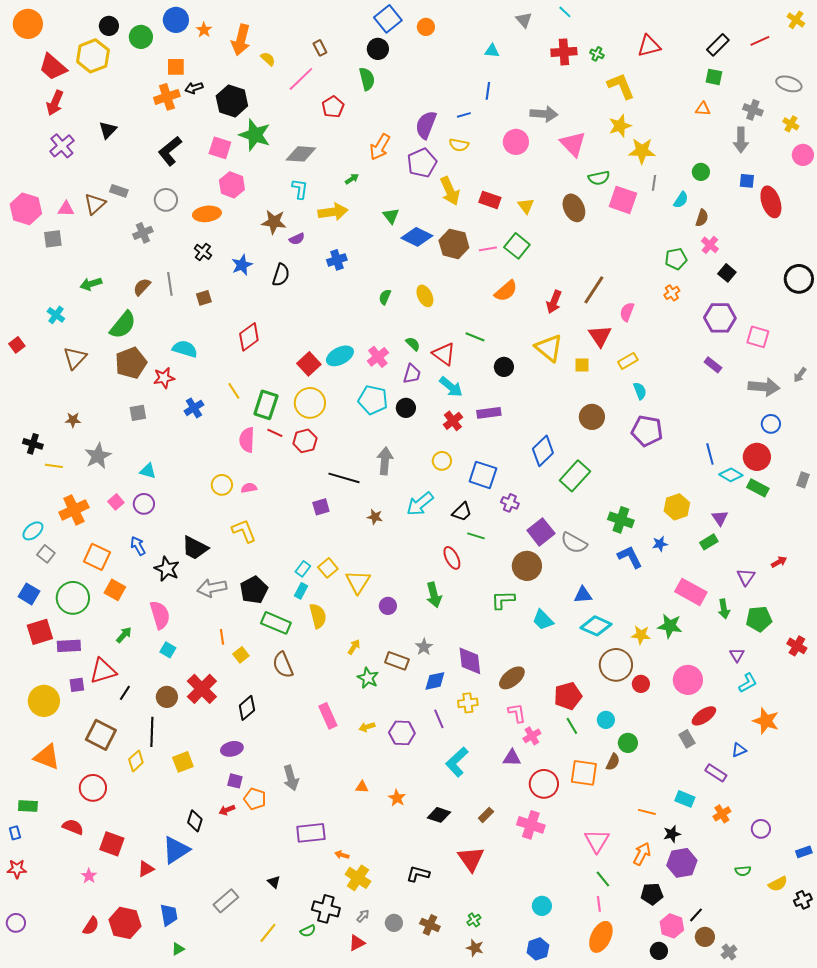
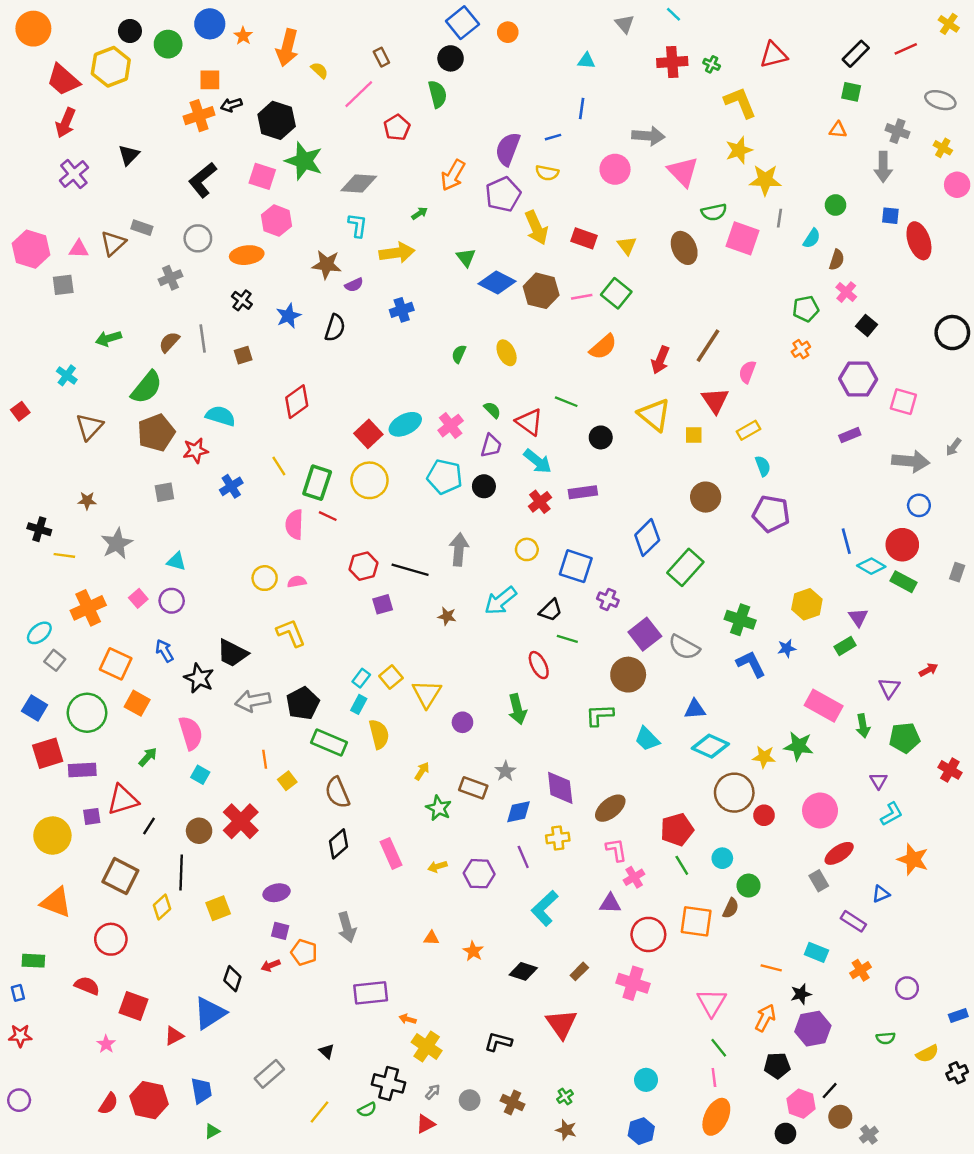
purple rectangle: (713, 365) -> (850, 435), turned -60
red hexagon: (305, 441) -> (364, 566), moved
black diamond: (247, 708) -> (339, 844), moved

